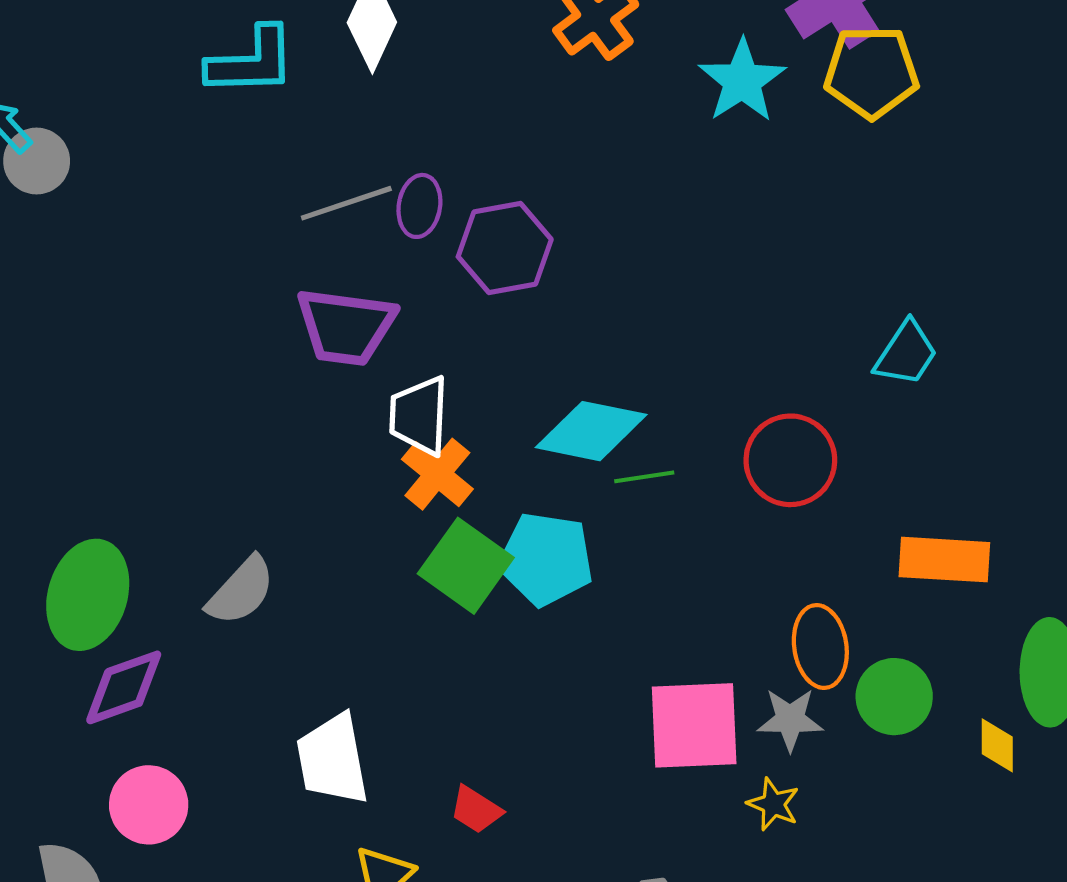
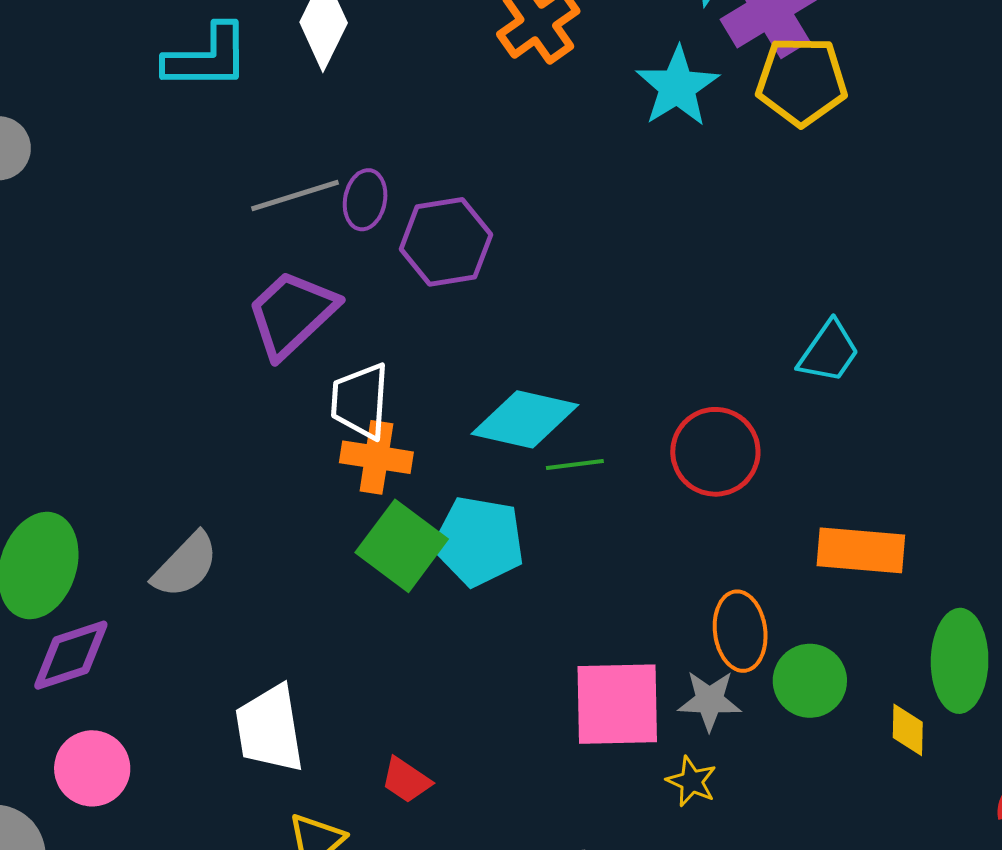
purple trapezoid: (346, 327) -> (292, 314), turned 128
orange cross: (437, 474) -> (376, 457), turned -32

